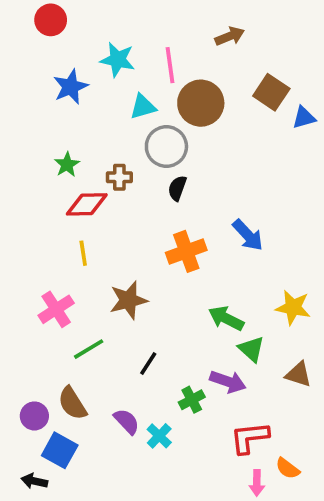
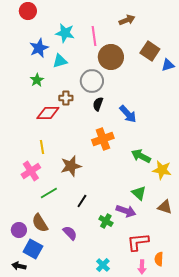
cyan triangle: (143, 107) -> (60, 61), moved
green star: (67, 165) -> (37, 80), moved
blue arrow: (248, 235) -> (128, 114), moved
yellow line: (83, 253) -> (42, 147), moved
green arrow: (226, 318) -> (141, 156), moved
green cross: (192, 400) -> (106, 221), turned -32
cyan cross: (159, 436) -> (103, 265), moved
orange semicircle: (288, 468) -> (159, 259), turned 56

